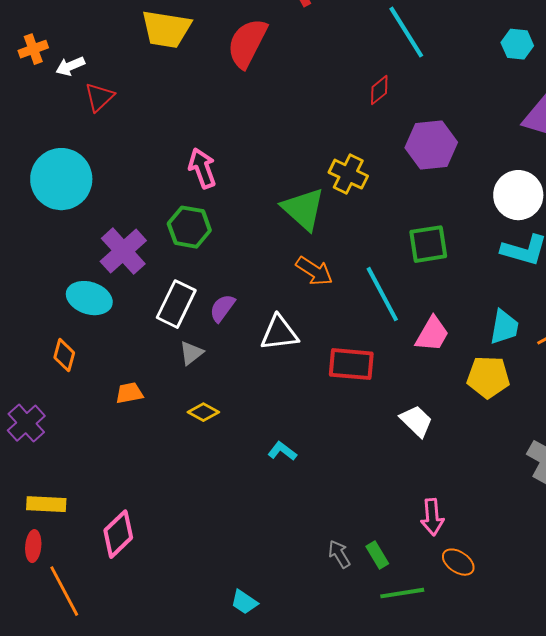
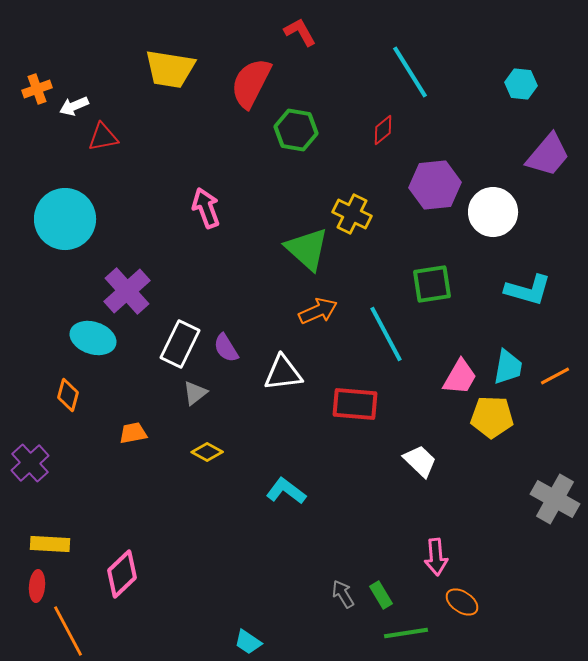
red triangle: (99, 97) -> (103, 137), turned 32
white circle: (518, 195) -> (493, 212), moved
green hexagon: (189, 227) -> (296, 130), moved
orange arrow: (314, 271) -> (318, 311), turned -57
purple semicircle: (222, 308) -> (226, 348), turned -68
pink trapezoid: (432, 334) -> (460, 377), moved
cyan L-shape: (282, 451) -> (286, 491), size x1.4

